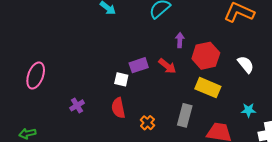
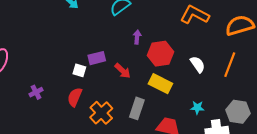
red arrow: (167, 66) -> (123, 71), moved
red semicircle: (118, 108) -> (75, 97), turned 30
orange cross: (147, 123) -> (101, 113), size x1.6

